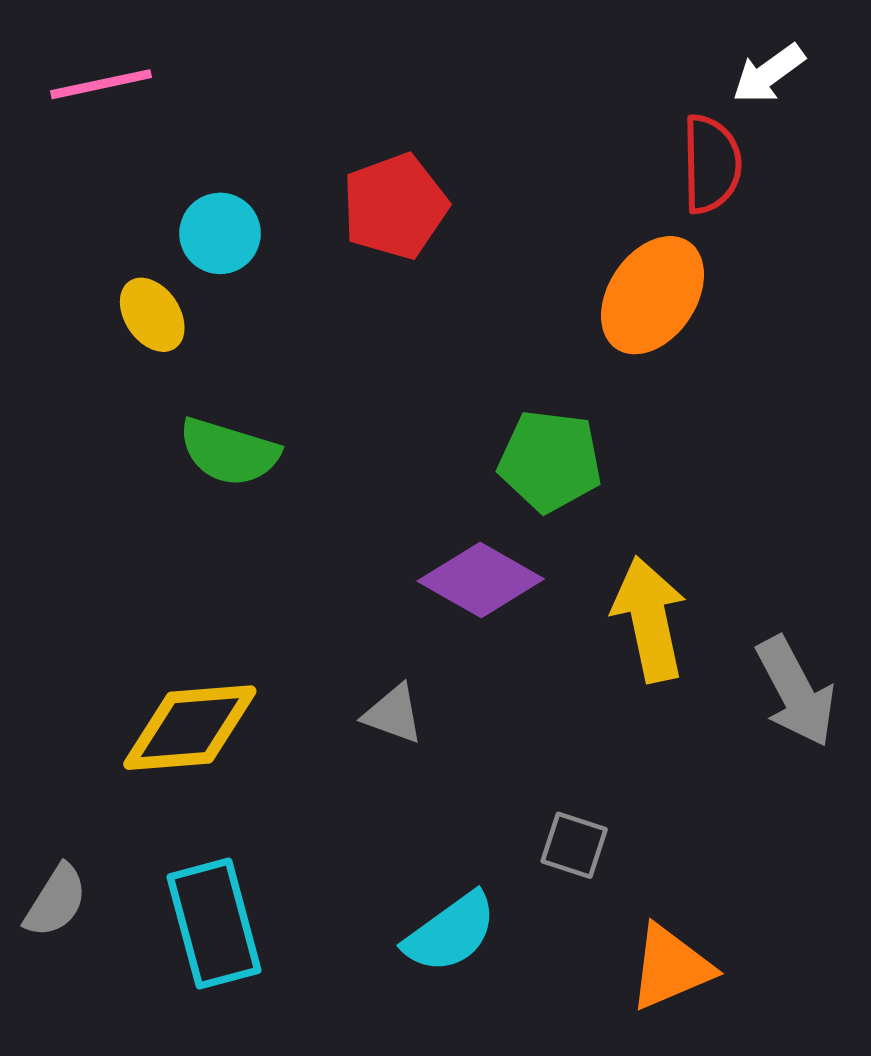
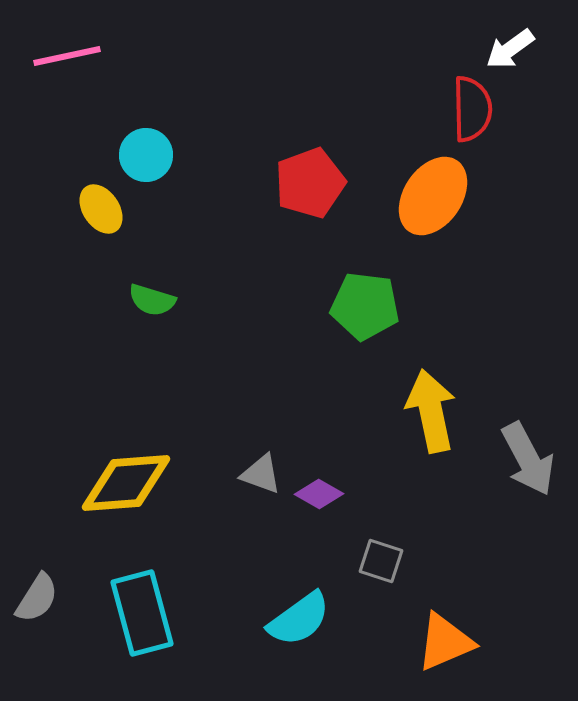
red pentagon: (395, 206) -> (310, 183), moved
green semicircle: (229, 452) -> (152, 300), size x0.7
purple diamond: (481, 580) -> (319, 494), moved, size x0.6

